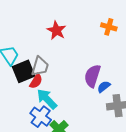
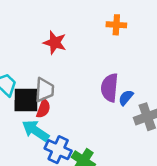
black square: (24, 71) -> (26, 100), turned 35
cyan arrow: (47, 99) -> (36, 131), moved

